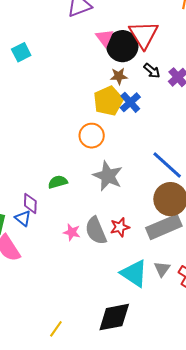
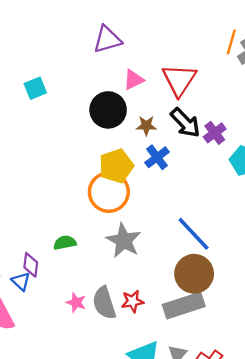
pink triangle: (104, 38) -> (134, 80), turned 36
black circle: (122, 46) -> (108, 110), moved
black arrow: (152, 71) -> (185, 123), size x1.6
yellow pentagon: (108, 101) -> (116, 166), moved
orange circle: (92, 136) -> (109, 192), size x1.4

